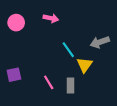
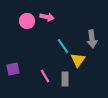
pink circle: (16, 23) -> (27, 21), moved
gray arrow: (100, 42) -> (92, 39), turned -78

